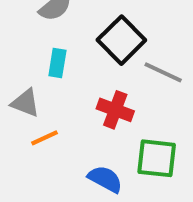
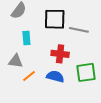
black square: (121, 40) -> (55, 19), turned -30
blue semicircle: (105, 179) -> (55, 76), moved

